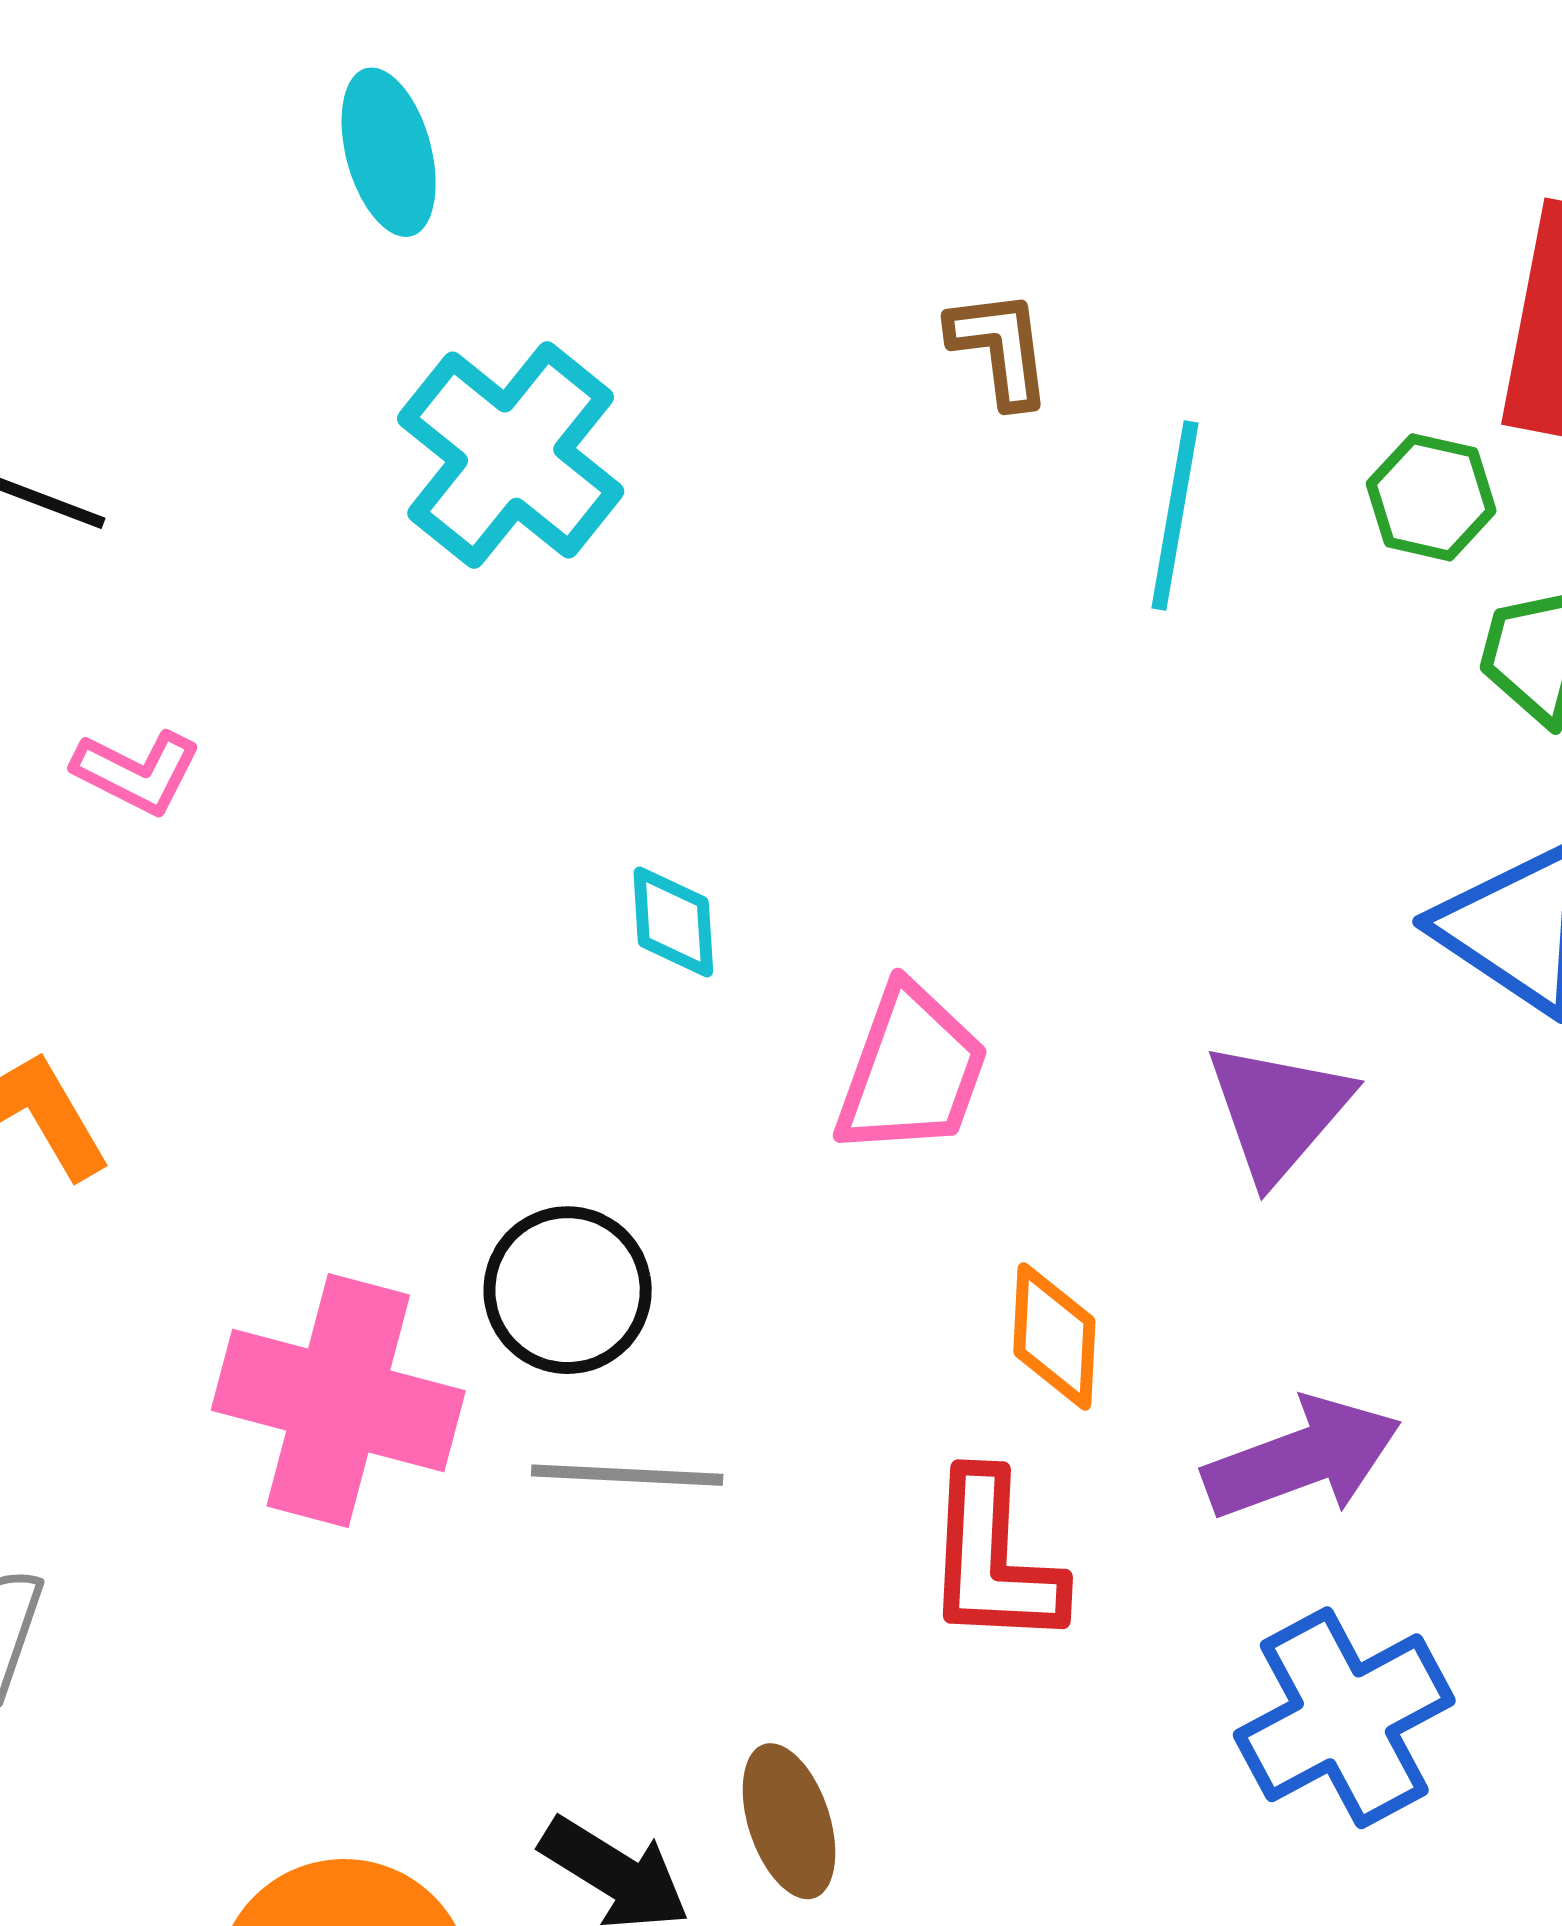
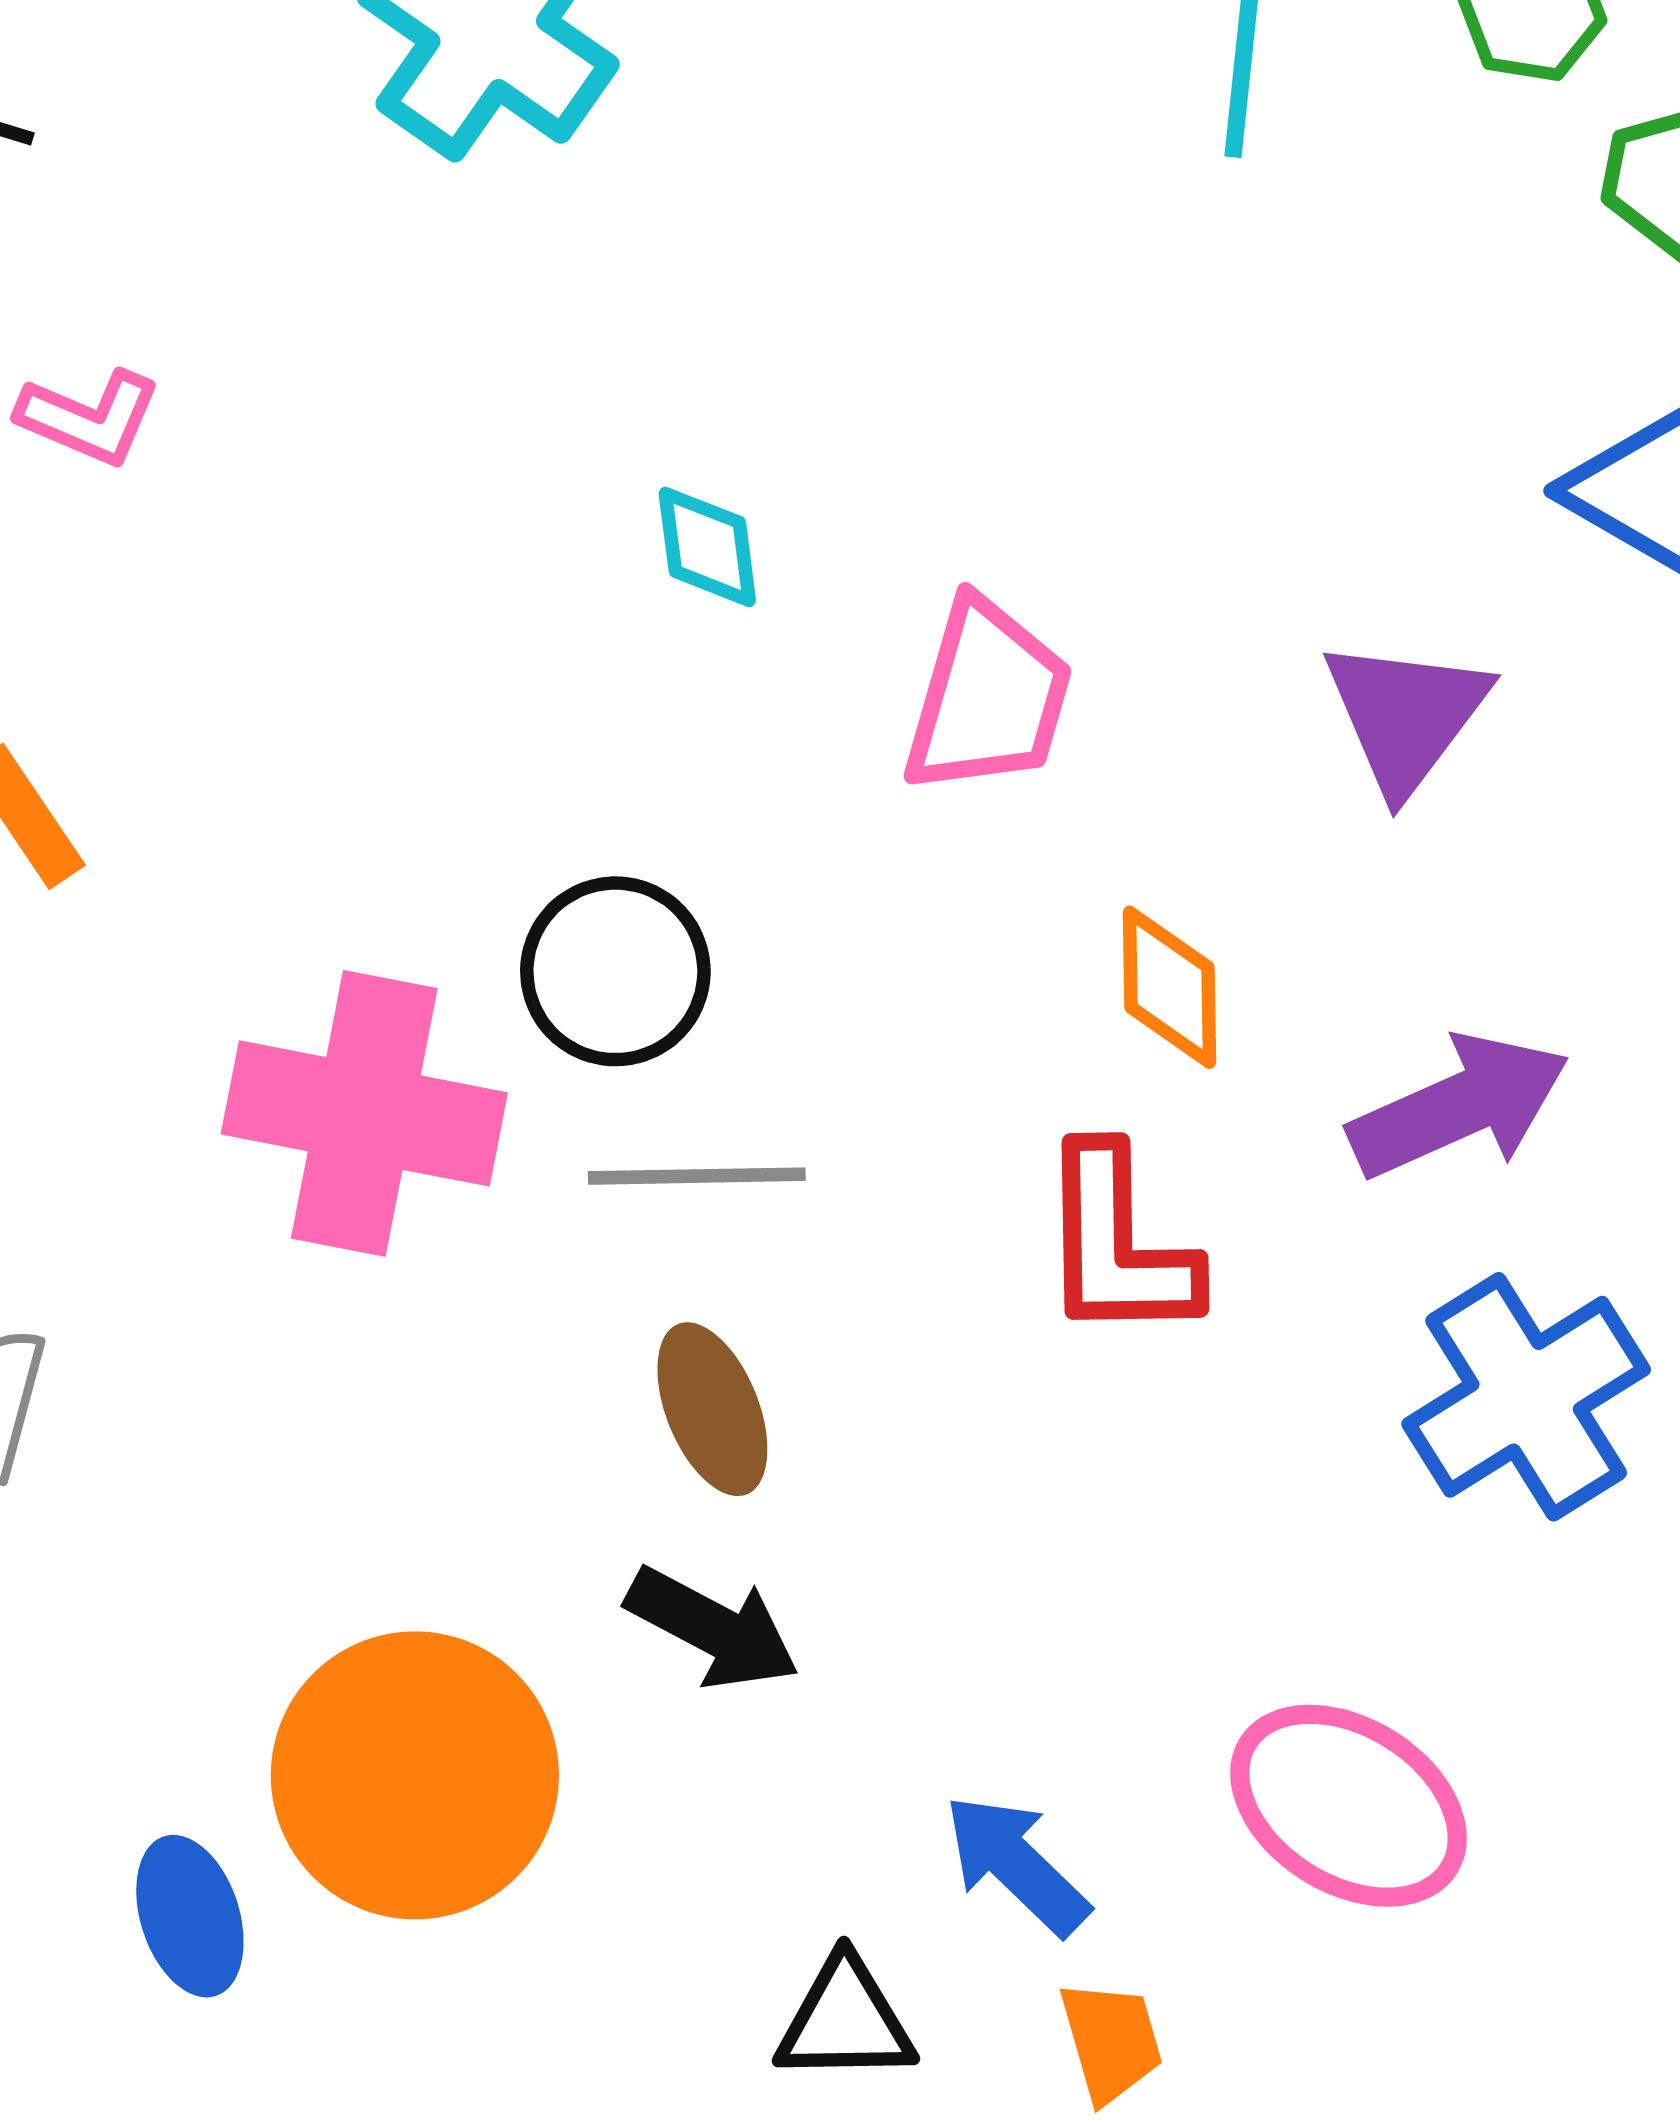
brown ellipse: (789, 1821) -> (712, 1409), moved

